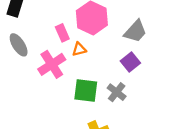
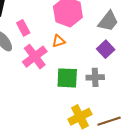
pink rectangle: (62, 33) -> (23, 28), moved
gray cross: (117, 92) -> (95, 77), turned -36

